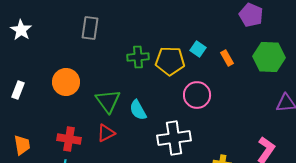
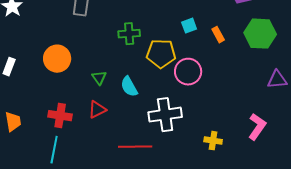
cyan square: (198, 49) -> (189, 26), turned 35
yellow pentagon: (170, 61) -> (161, 54), moved
green triangle: (108, 101) -> (99, 78), size x0.6

